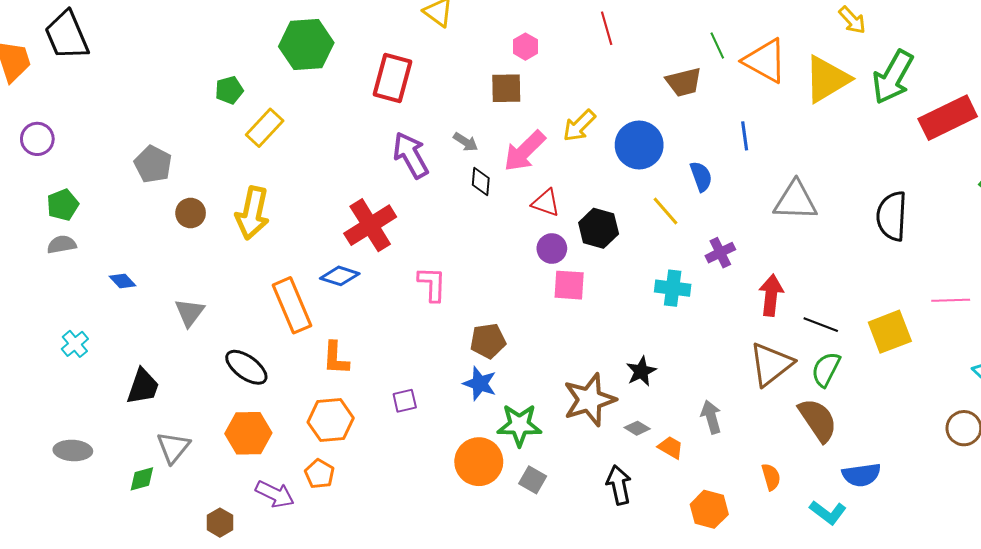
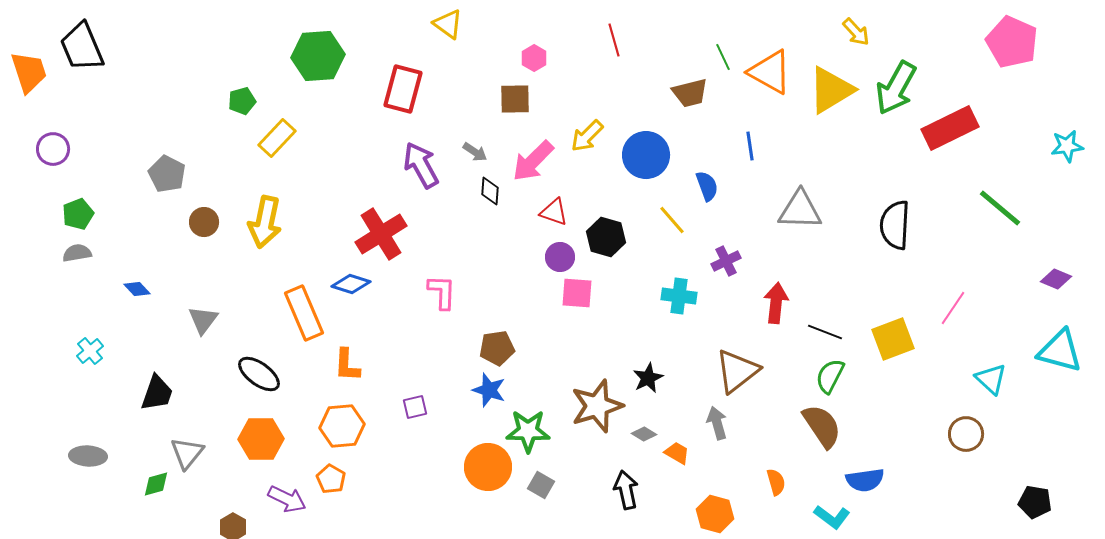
pink line: (951, 300) -> (953, 308), turned -54
brown triangle: (771, 364) -> (737, 371), moved

